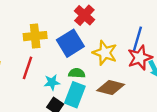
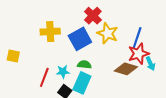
yellow star: (105, 53) -> (108, 33), moved
red line: (28, 68) -> (44, 77), moved
brown diamond: (111, 88) -> (126, 69), moved

